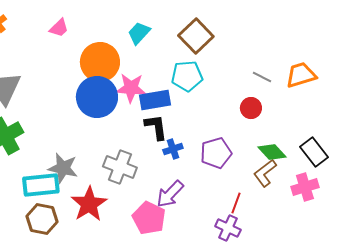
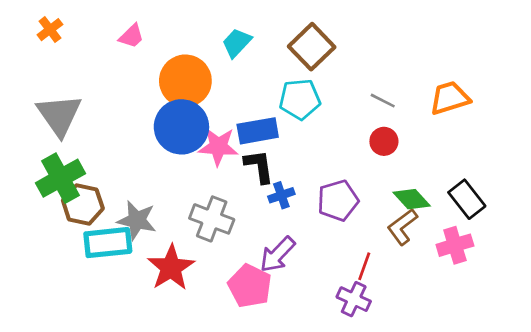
gray line: (262, 77) -> (383, 101), moved
pink star: (131, 88) -> (218, 147), moved
brown hexagon: (42, 219) -> (83, 204), moved

